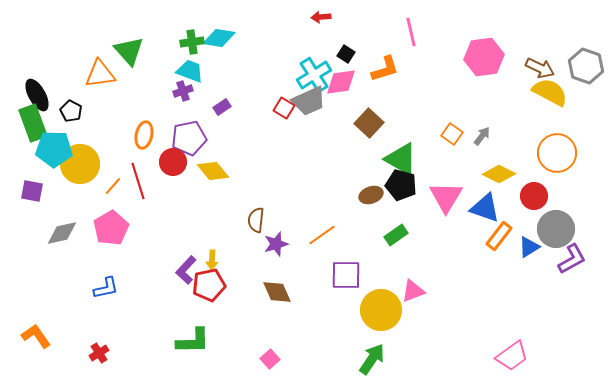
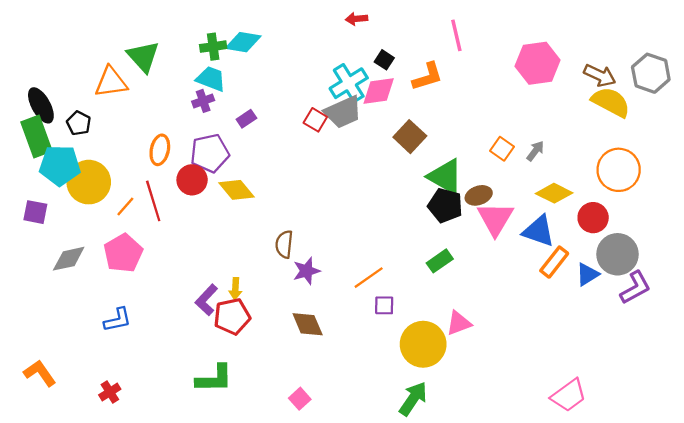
brown ellipse: (371, 195) -> (479, 195), moved
orange line: (322, 235) -> (369, 278), moved
purple square: (346, 275) -> (384, 305), size x0.6

